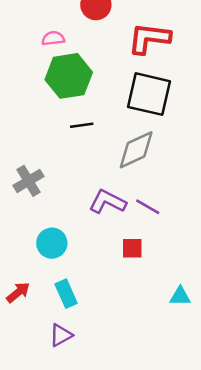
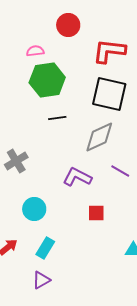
purple line: (148, 207) -> (120, 171), moved
cyan rectangle: (66, 294) -> (45, 248), turned 55

